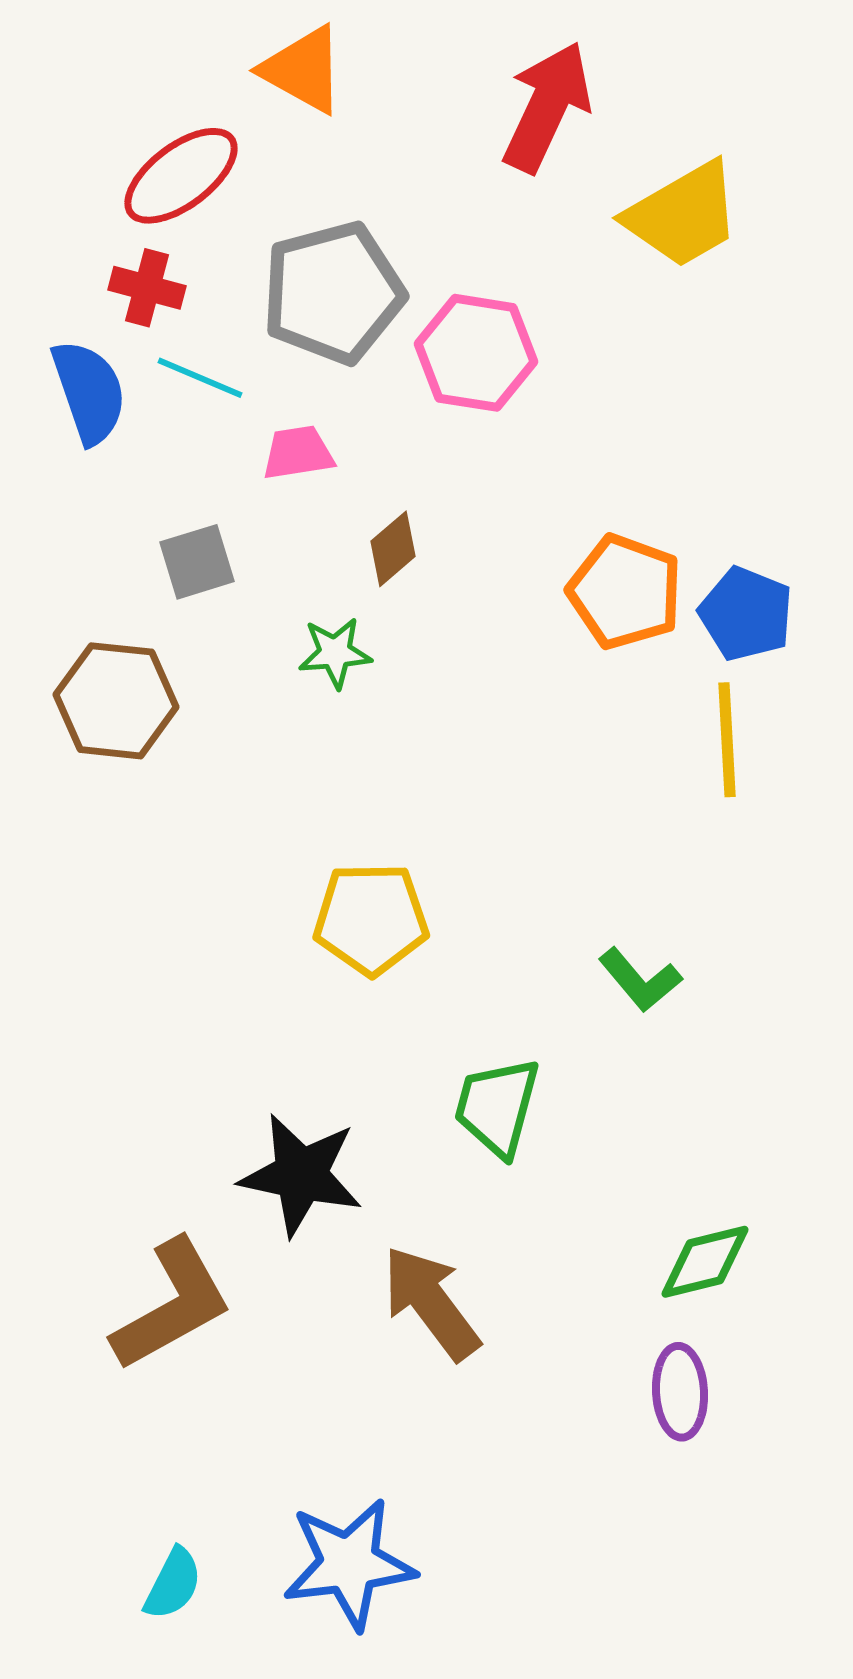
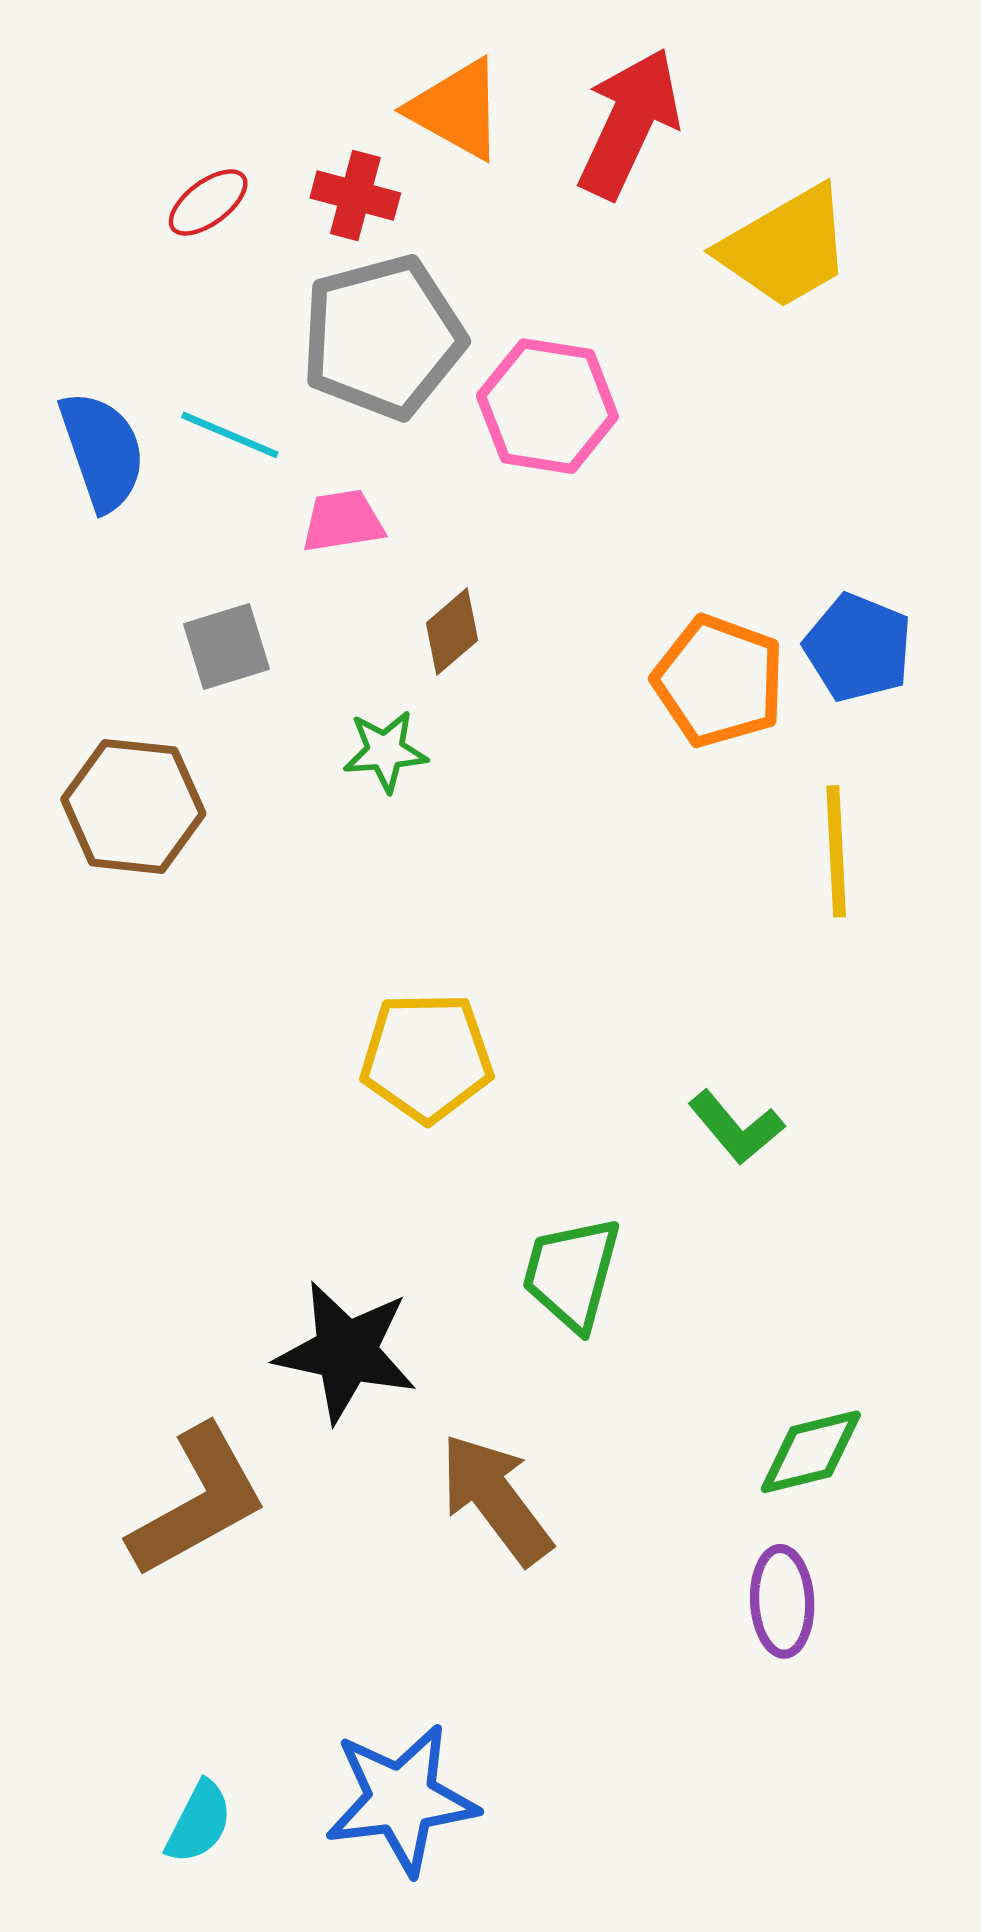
orange triangle: (303, 70) -> (457, 109), moved
red ellipse: (181, 176) -> (208, 202), size x0.6
red cross: (147, 288) -> (355, 196), moved
blue pentagon: (746, 614) -> (858, 648), moved

